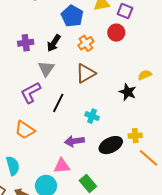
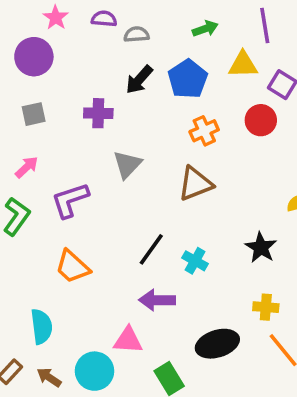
black arrow: (54, 43) -> (139, 80), moved
black star: (128, 92) -> (261, 248), moved
purple L-shape: (31, 93) -> (70, 200), moved
black line: (58, 103) -> (151, 249), moved
black ellipse: (111, 145) -> (217, 344), moved

